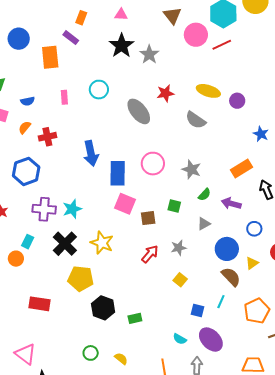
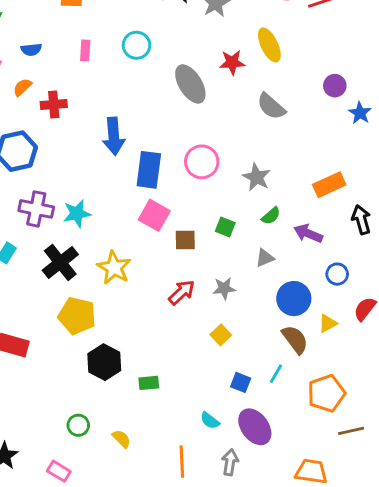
yellow ellipse: (208, 91) -> (269, 45), moved, turned 40
blue star: (261, 134) -> (360, 113), moved

